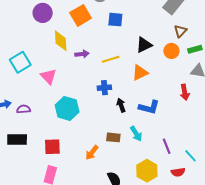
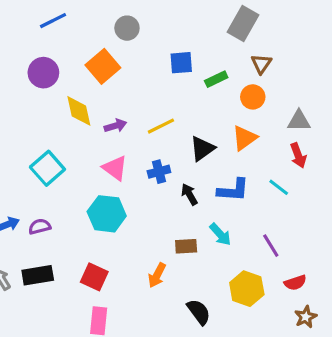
blue square: (115, 20) -> (181, 63), moved
black triangle: (144, 45) -> (202, 149), moved
green rectangle: (195, 49) -> (216, 79), moved
cyan square: (20, 62) -> (47, 168), moved
orange triangle: (140, 73) -> (244, 138), moved
pink triangle: (48, 76) -> (115, 168), moved
red arrow: (185, 92) -> (298, 155), moved
red square: (52, 147) -> (94, 277), turned 36
cyan line: (191, 156) -> (279, 187), moved

